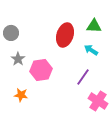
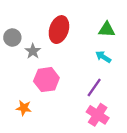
red ellipse: (65, 35) -> (59, 30), moved
gray star: (18, 59) -> (33, 51), moved
pink cross: (98, 101) -> (98, 115), moved

